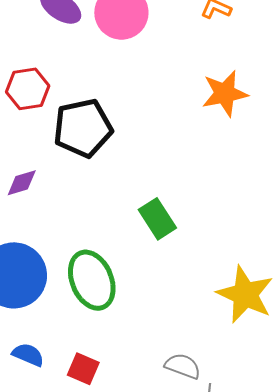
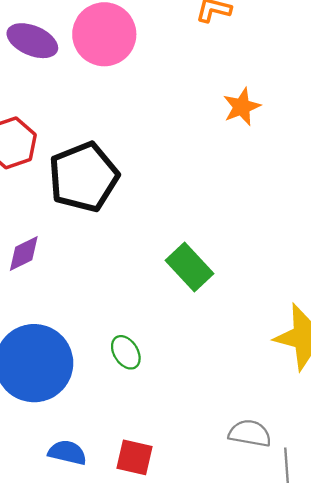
orange star: (225, 93) -> (242, 107), size x0.7
green ellipse: (92, 280) -> (126, 352), size x0.5

